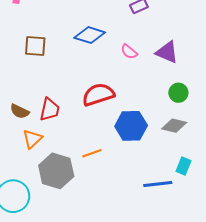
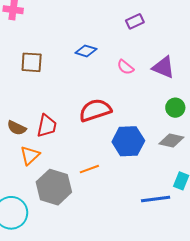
blue diamond: (90, 35) -> (86, 51), size x0.7

